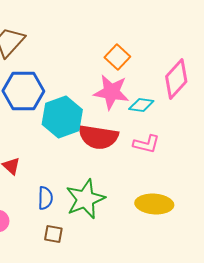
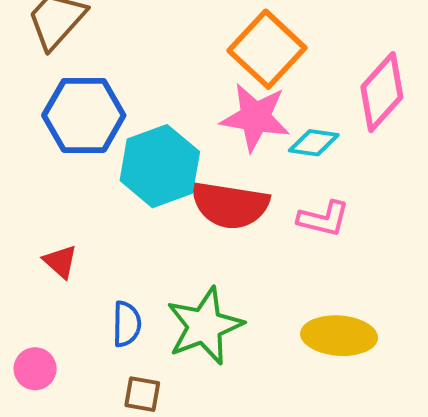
orange square: (117, 57) -> (267, 49), size x1.5

